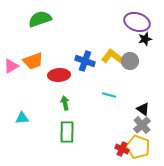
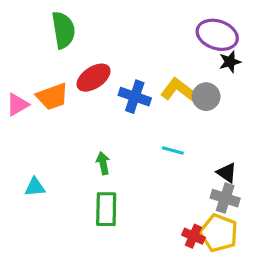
green semicircle: (40, 19) -> (63, 30), turned 100
red ellipse: (59, 75) -> (94, 78), moved, turned -30
gray cross: (142, 125) -> (225, 198), turned -30

